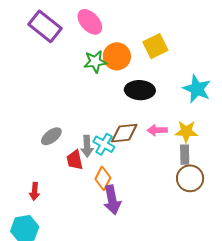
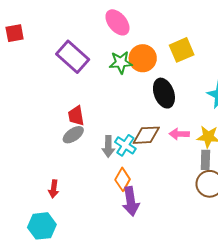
purple rectangle: (45, 26) -> (73, 57), moved
black ellipse: (140, 90) -> (164, 93), turned 64
red trapezoid: (75, 160) -> (76, 116), moved

